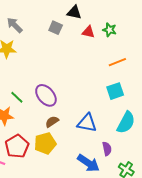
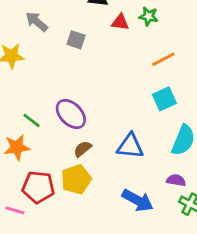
gray arrow: (15, 25) -> (37, 22), moved
gray square: (56, 28) -> (76, 40), moved
red pentagon: (17, 146) -> (38, 187), turned -30
purple semicircle: (107, 149) -> (176, 180), moved, turned -64

